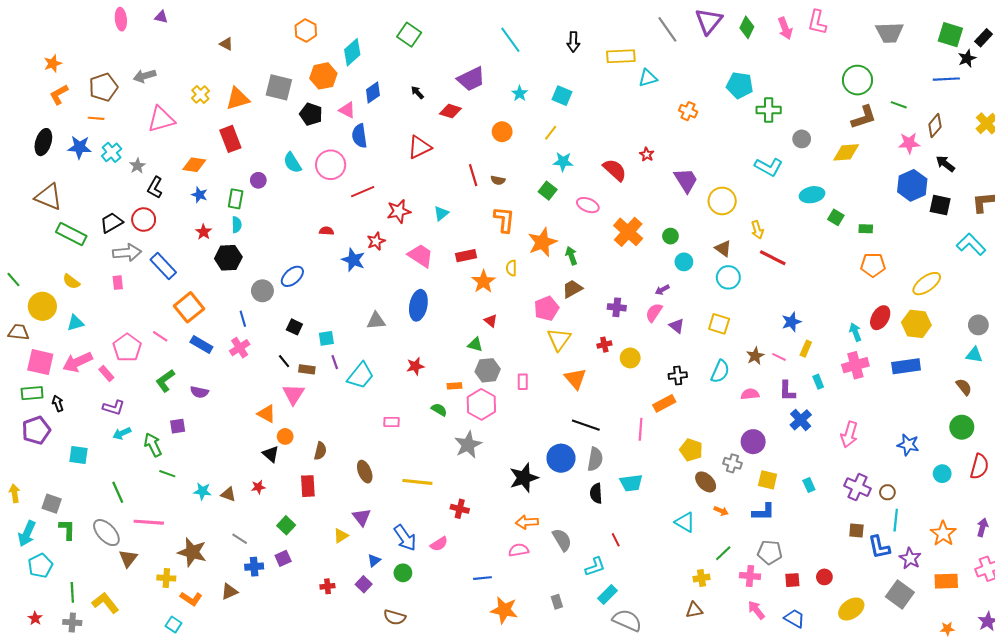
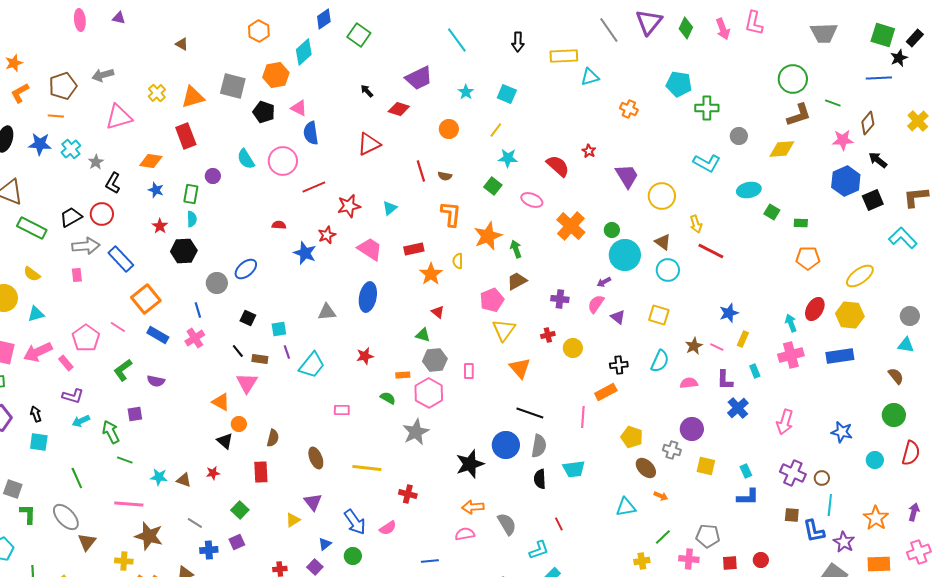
blue diamond: (373, 92) -> (324, 19), moved
black square: (940, 205) -> (873, 200), turned -35
cyan circle: (684, 262) -> (625, 255), size x1.8
black arrow: (58, 403) -> (36, 414), moved
blue L-shape: (763, 512) -> (748, 497), moved
pink line: (149, 522) -> (129, 504), moved
cyan triangle: (685, 522) -> (626, 507), turned -40

